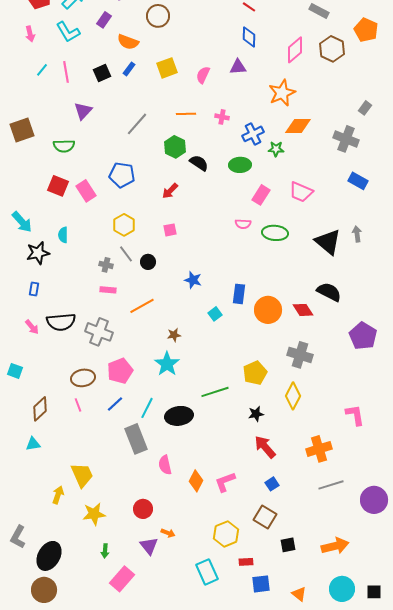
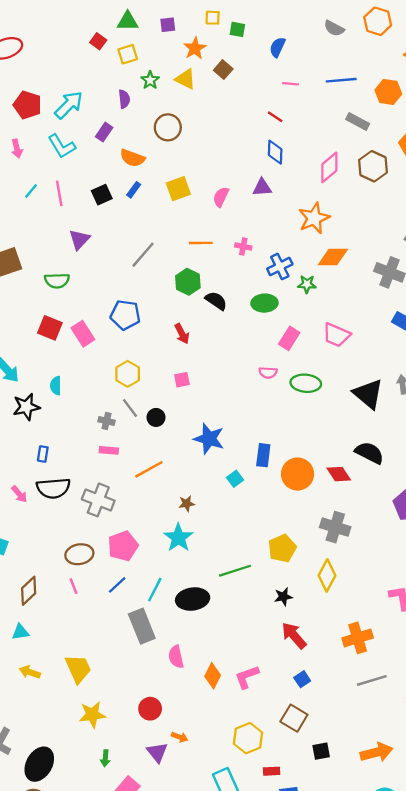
red arrow: (170, 191) -> (182, 334), turned -72
blue star: (193, 280) -> (209, 439), size x1.5
blue rectangle: (34, 289) -> (43, 454), moved
yellow arrow: (58, 495) -> (30, 672), moved, turned -90

